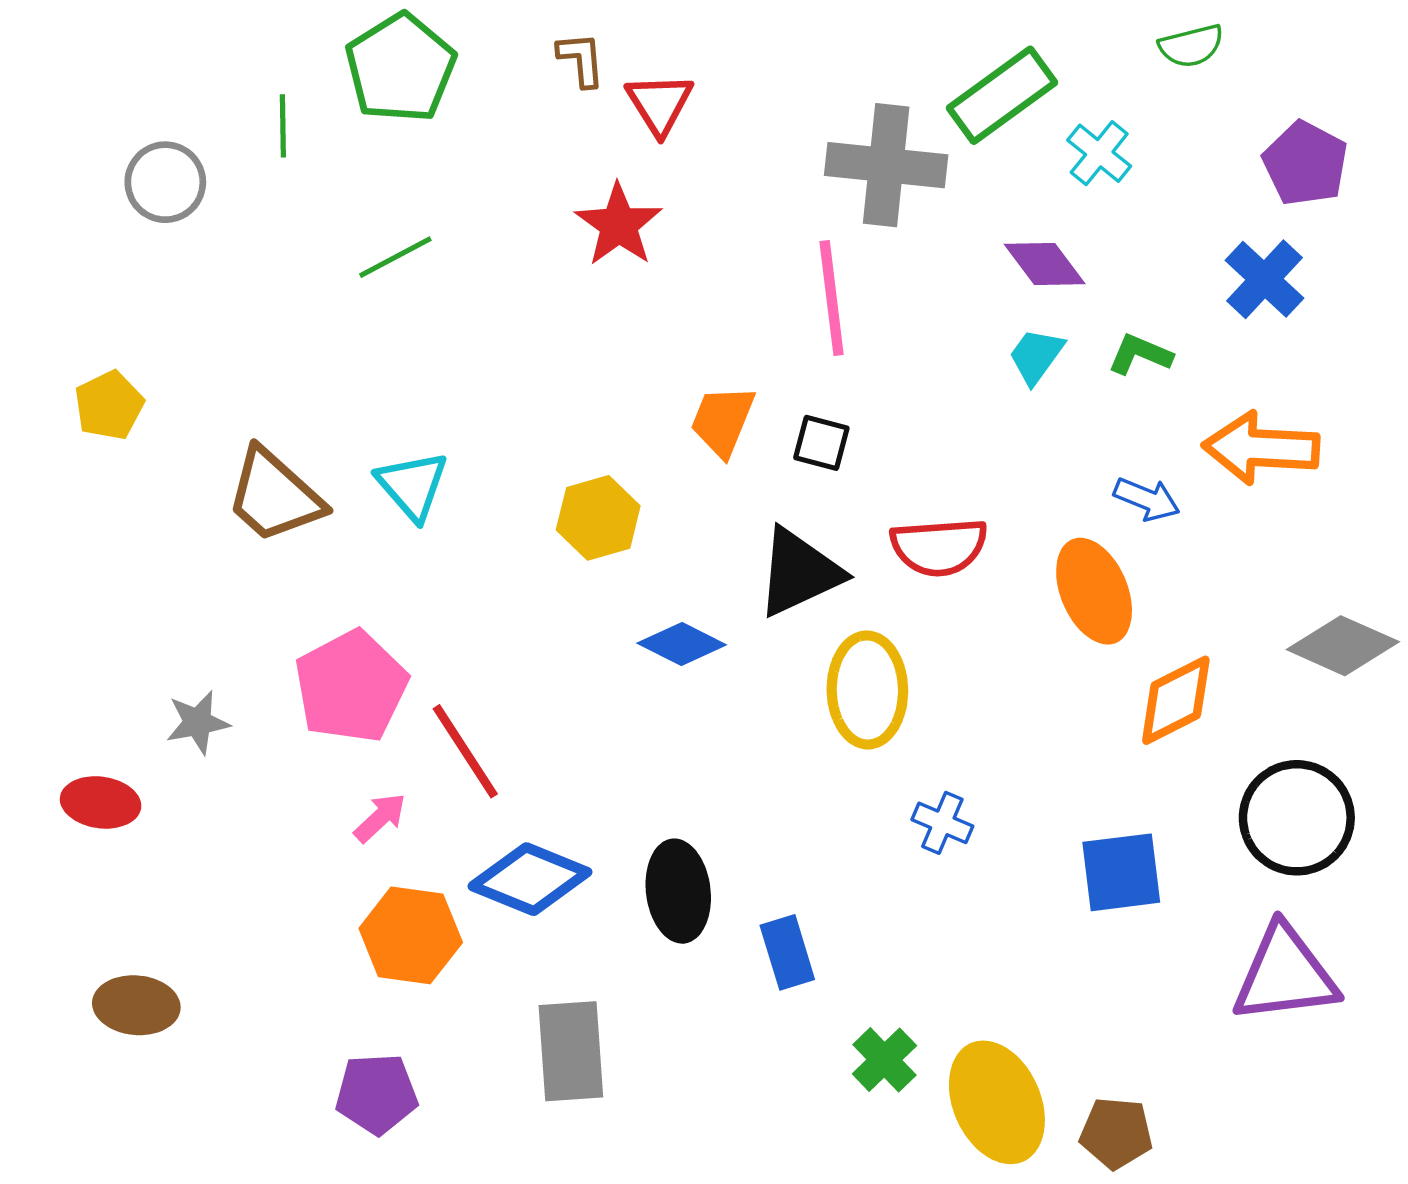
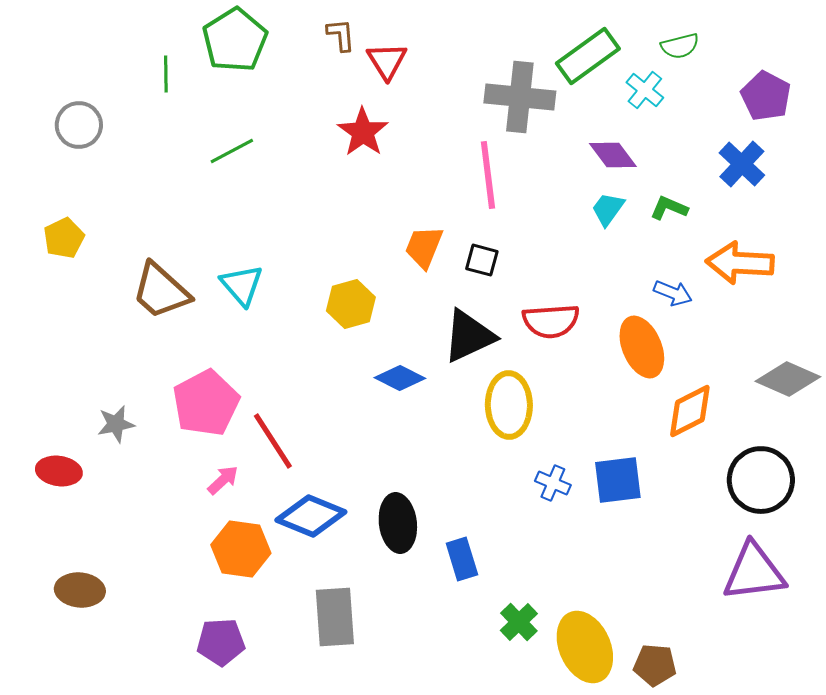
green semicircle: (1191, 46) -> (680, 46), moved
gray circle: (165, 182) -> (79, 125), moved
blue square: (1121, 872) -> (618, 480), moved

